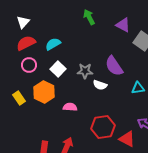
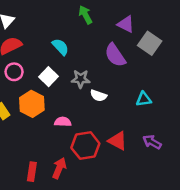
cyan semicircle: (53, 44) -> (60, 47), moved, turned 77
purple semicircle: (114, 66) -> (115, 55), moved
red hexagon: (103, 127) -> (85, 146), moved
red triangle: (127, 139) -> (118, 141), moved

